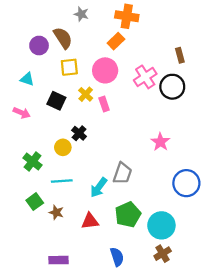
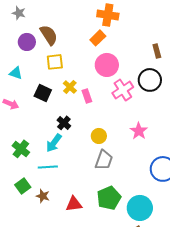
gray star: (81, 14) -> (19, 13), moved
pink circle: (105, 70) -> (107, 65), moved
pink cross: (145, 77) -> (123, 90), moved
yellow circle: (63, 147) -> (99, 136), moved
cyan arrow: (99, 187) -> (54, 143), moved

